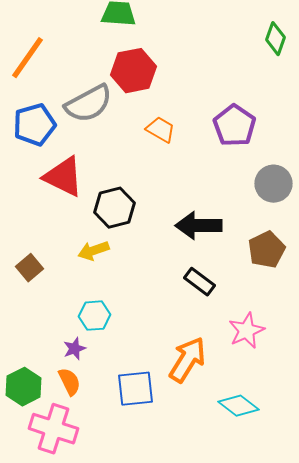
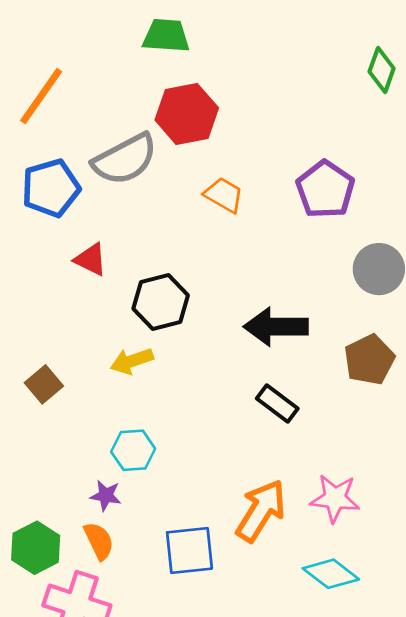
red triangle: (64, 177) -> (91, 259), size x0.6
pink star: (246, 331) -> (335, 498), moved, turned 30
purple star: (74, 349) -> (106, 496), turned 30

